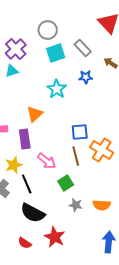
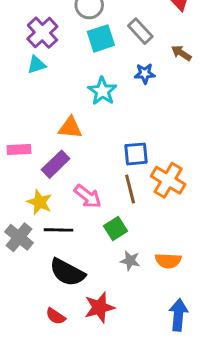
orange triangle: (35, 114) -> (70, 128), turned 48
purple rectangle: (25, 139) -> (56, 164), turned 54
yellow star: (14, 165) -> (39, 202), turned -30
black line: (27, 184) -> (58, 230), turned -66
red star: (55, 237) -> (99, 307), turned 30

